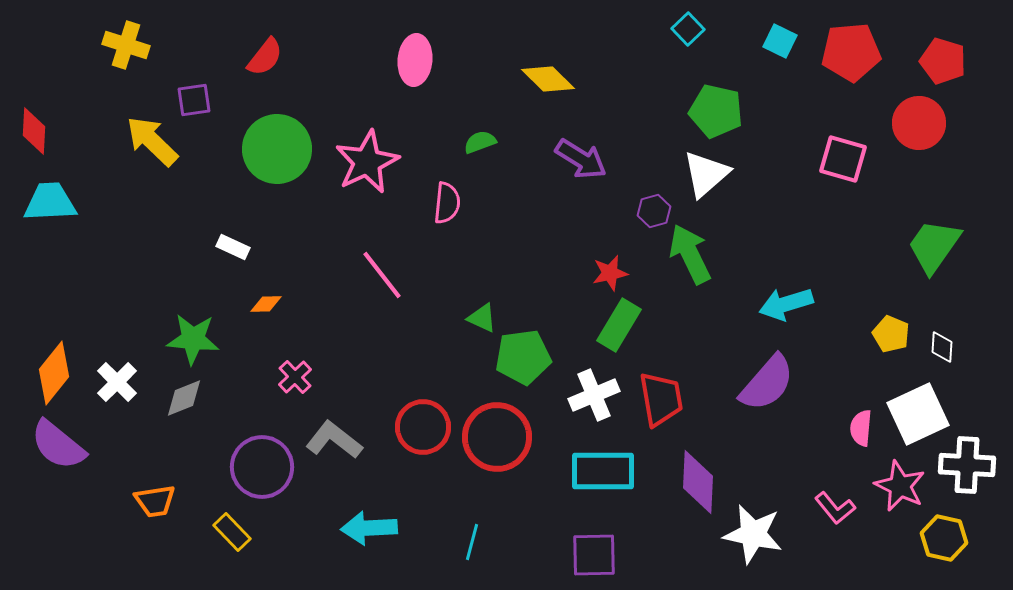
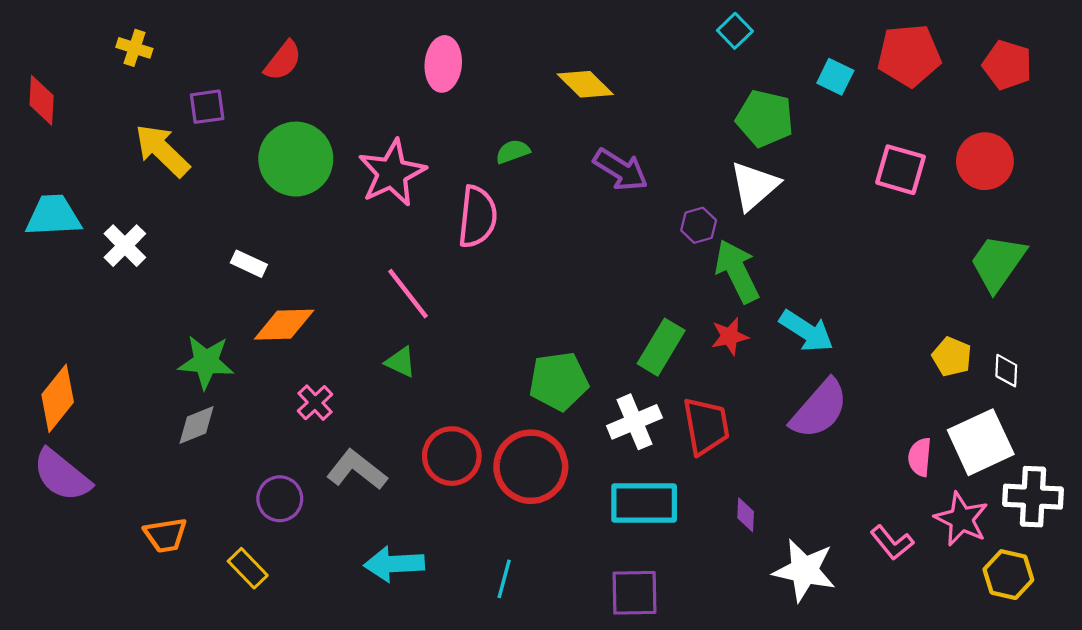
cyan square: (780, 41) -> (835, 77), moved
yellow cross: (126, 45) -> (134, 48), size x0.7
red circle: (919, 123) -> (985, 161), moved
red diamond: (34, 131) -> (42, 100), moved
pink semicircle: (447, 203) -> (477, 217), size x1.4
red star: (610, 273) -> (730, 336), moved
orange diamond: (266, 304) -> (284, 325), size x1.8
cyan arrow: (786, 304) -> (806, 331), moved, turned -130
green triangle: (482, 318) -> (401, 362), moved
white cross: (117, 382) -> (125, 246), moved
purple circle: (262, 467) -> (280, 499), size x0.7
purple diamond: (698, 482) -> (746, 515), size x0.5

